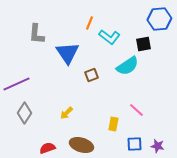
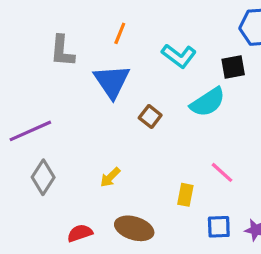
orange line: (89, 23) -> (120, 33), moved
brown square: (91, 75) -> (150, 117), turned -32

